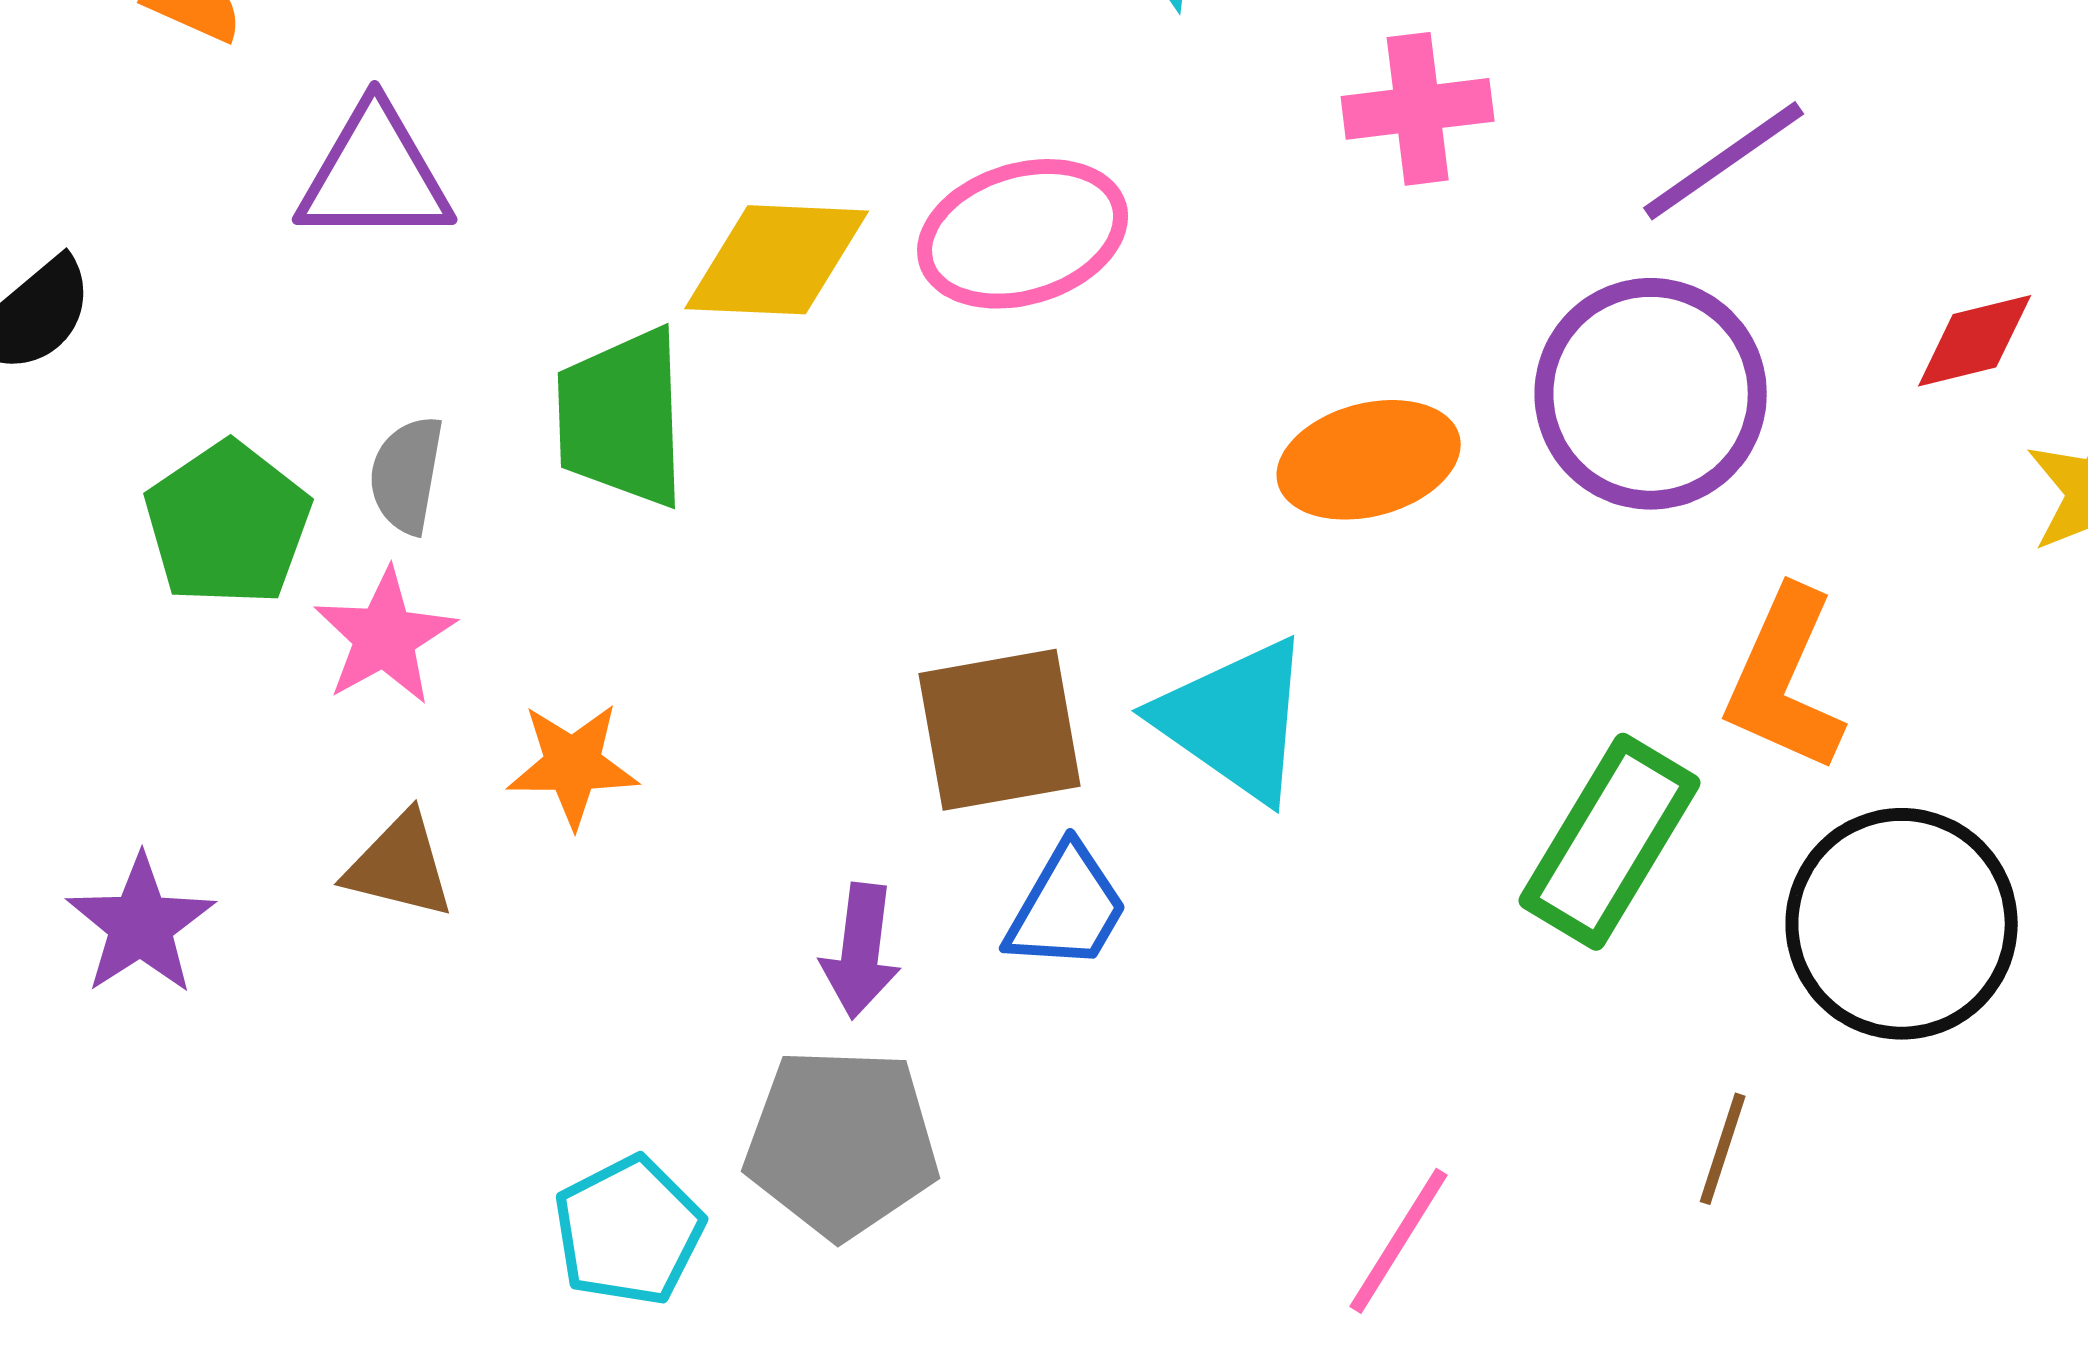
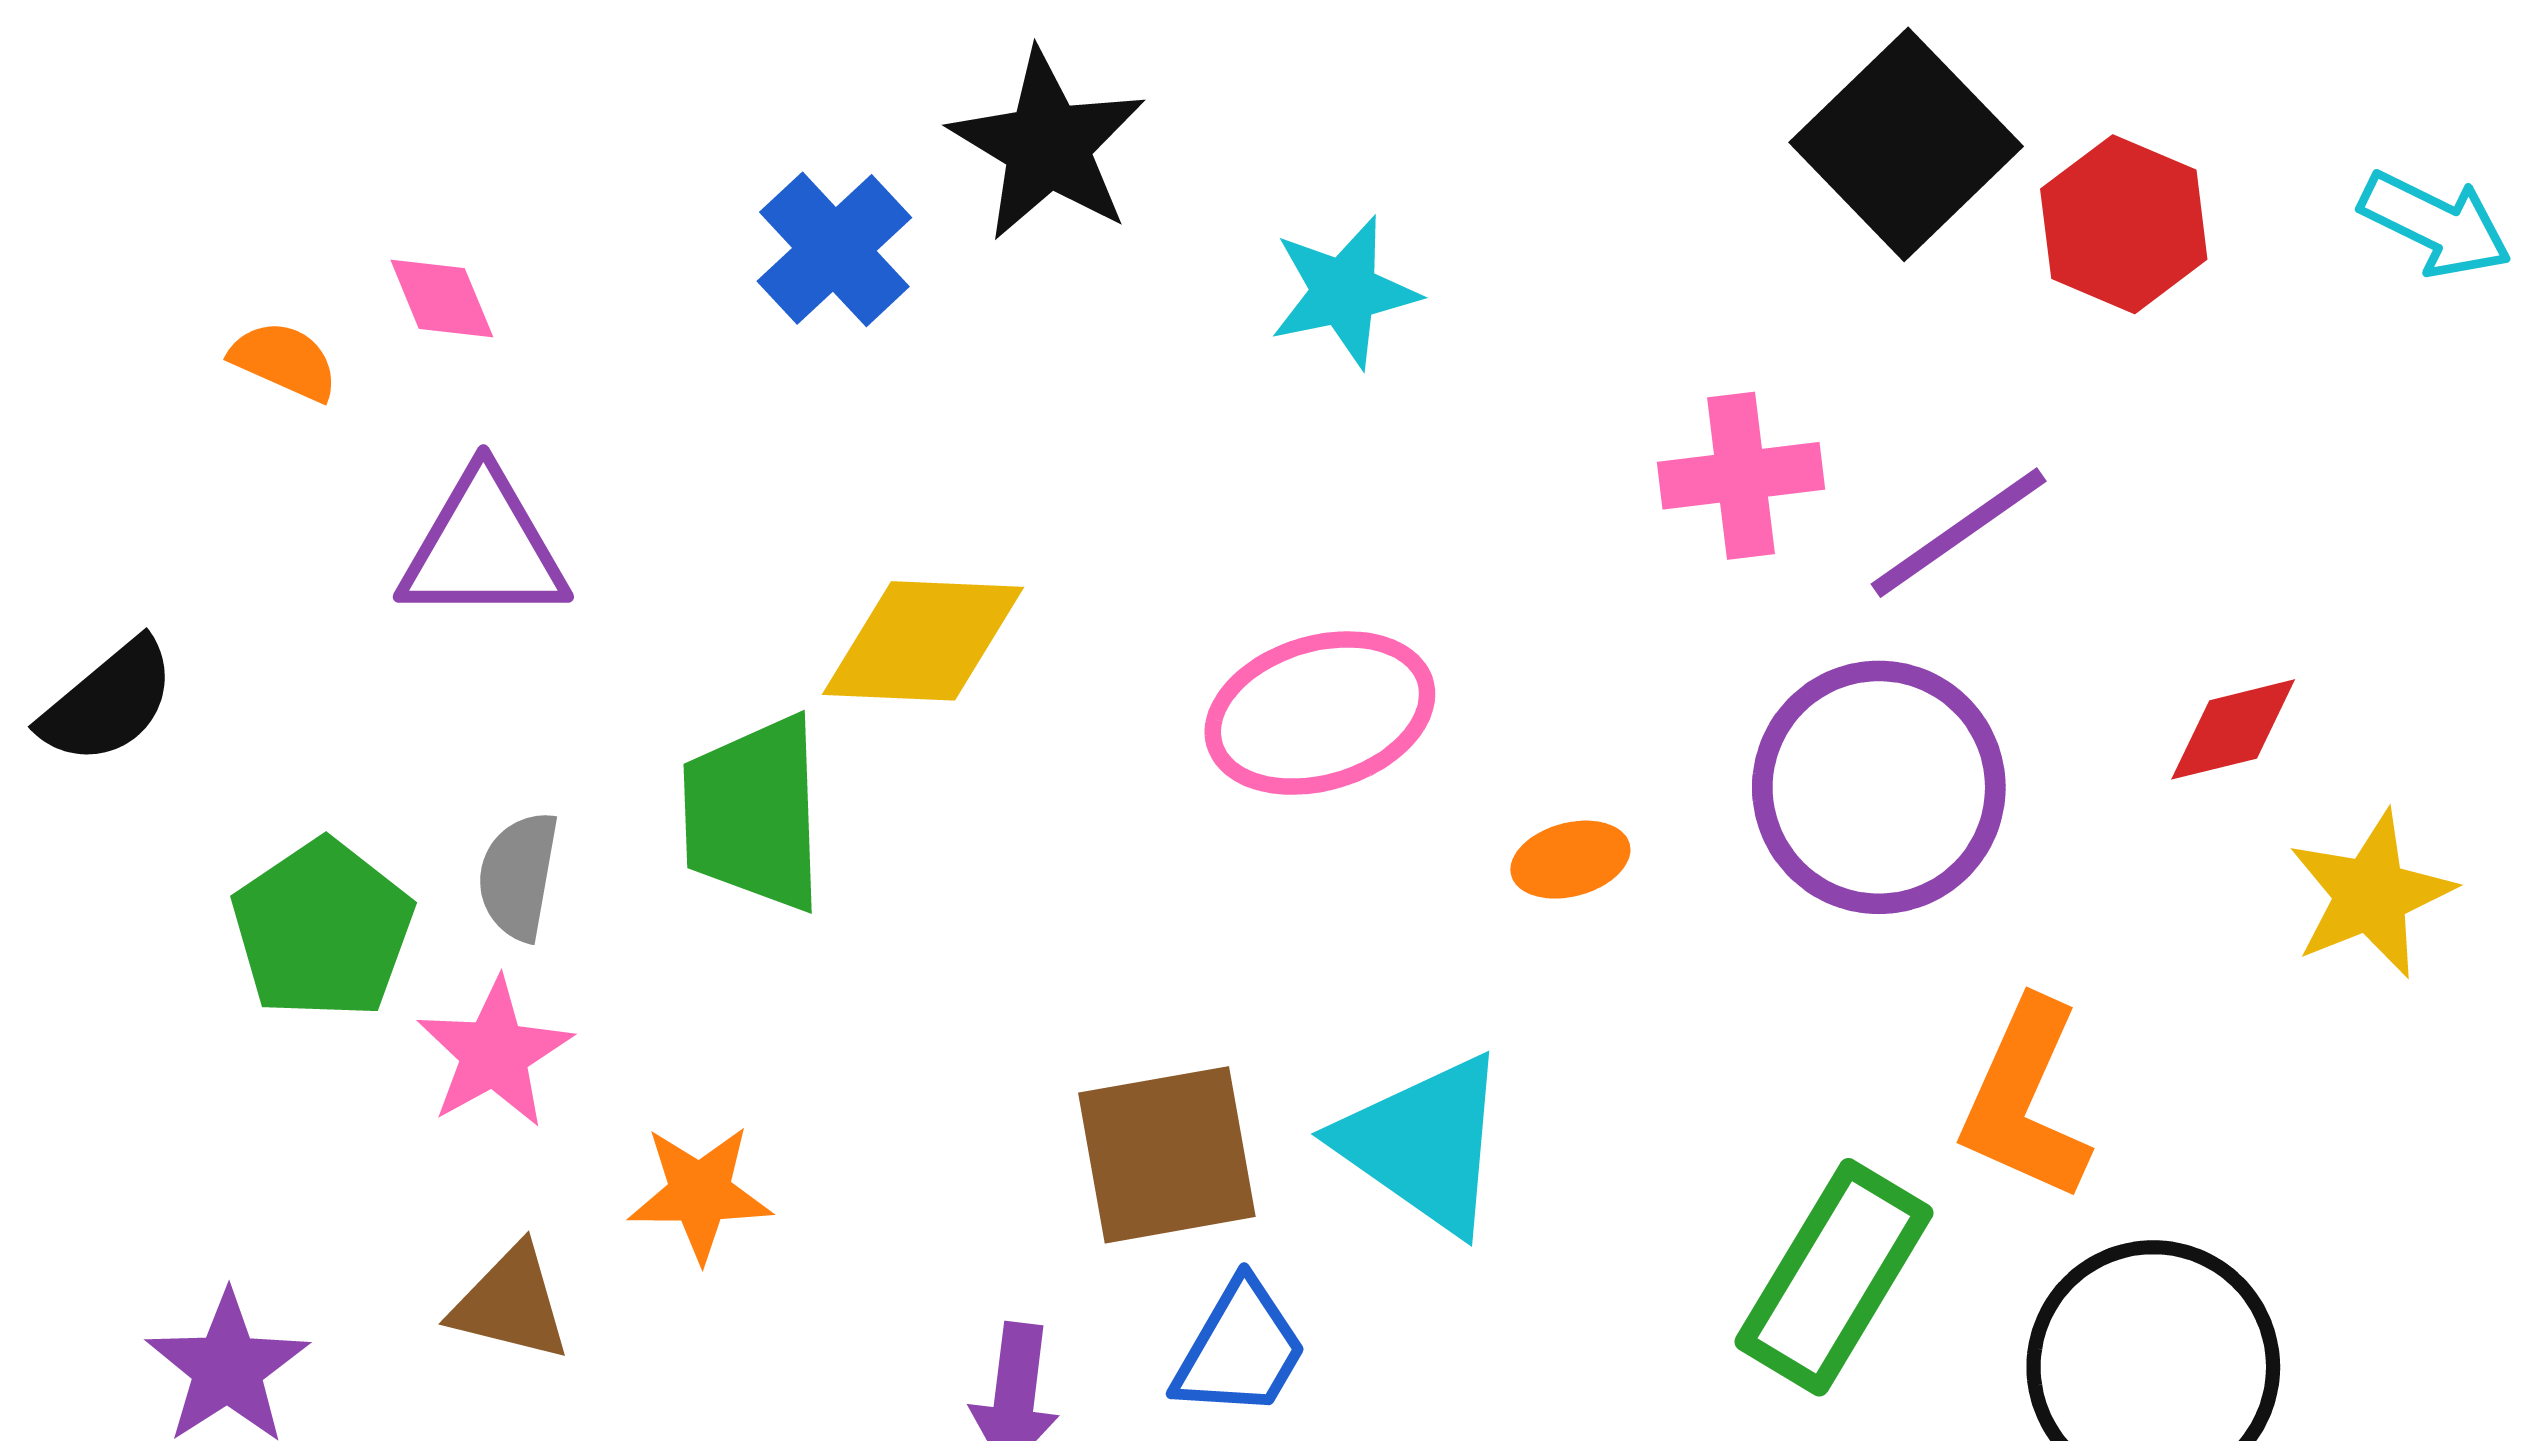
pink cross: (1418, 109) -> (1741, 476), moved
pink ellipse: (1023, 234) -> (1320, 713), moved
orange ellipse: (1369, 460) -> (1570, 860), size x0.6

